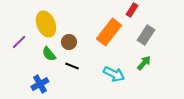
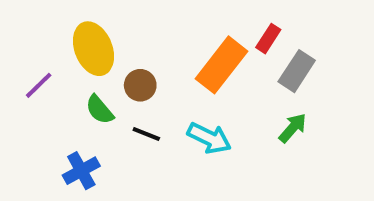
red rectangle: (132, 10) -> (268, 39), moved
cyan arrow: (114, 74) -> (209, 138), moved

